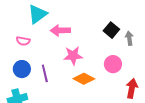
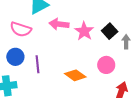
pink semicircle: (23, 41) -> (21, 29), size x1.5
pink star: (73, 56) -> (84, 31), moved, turned 30

